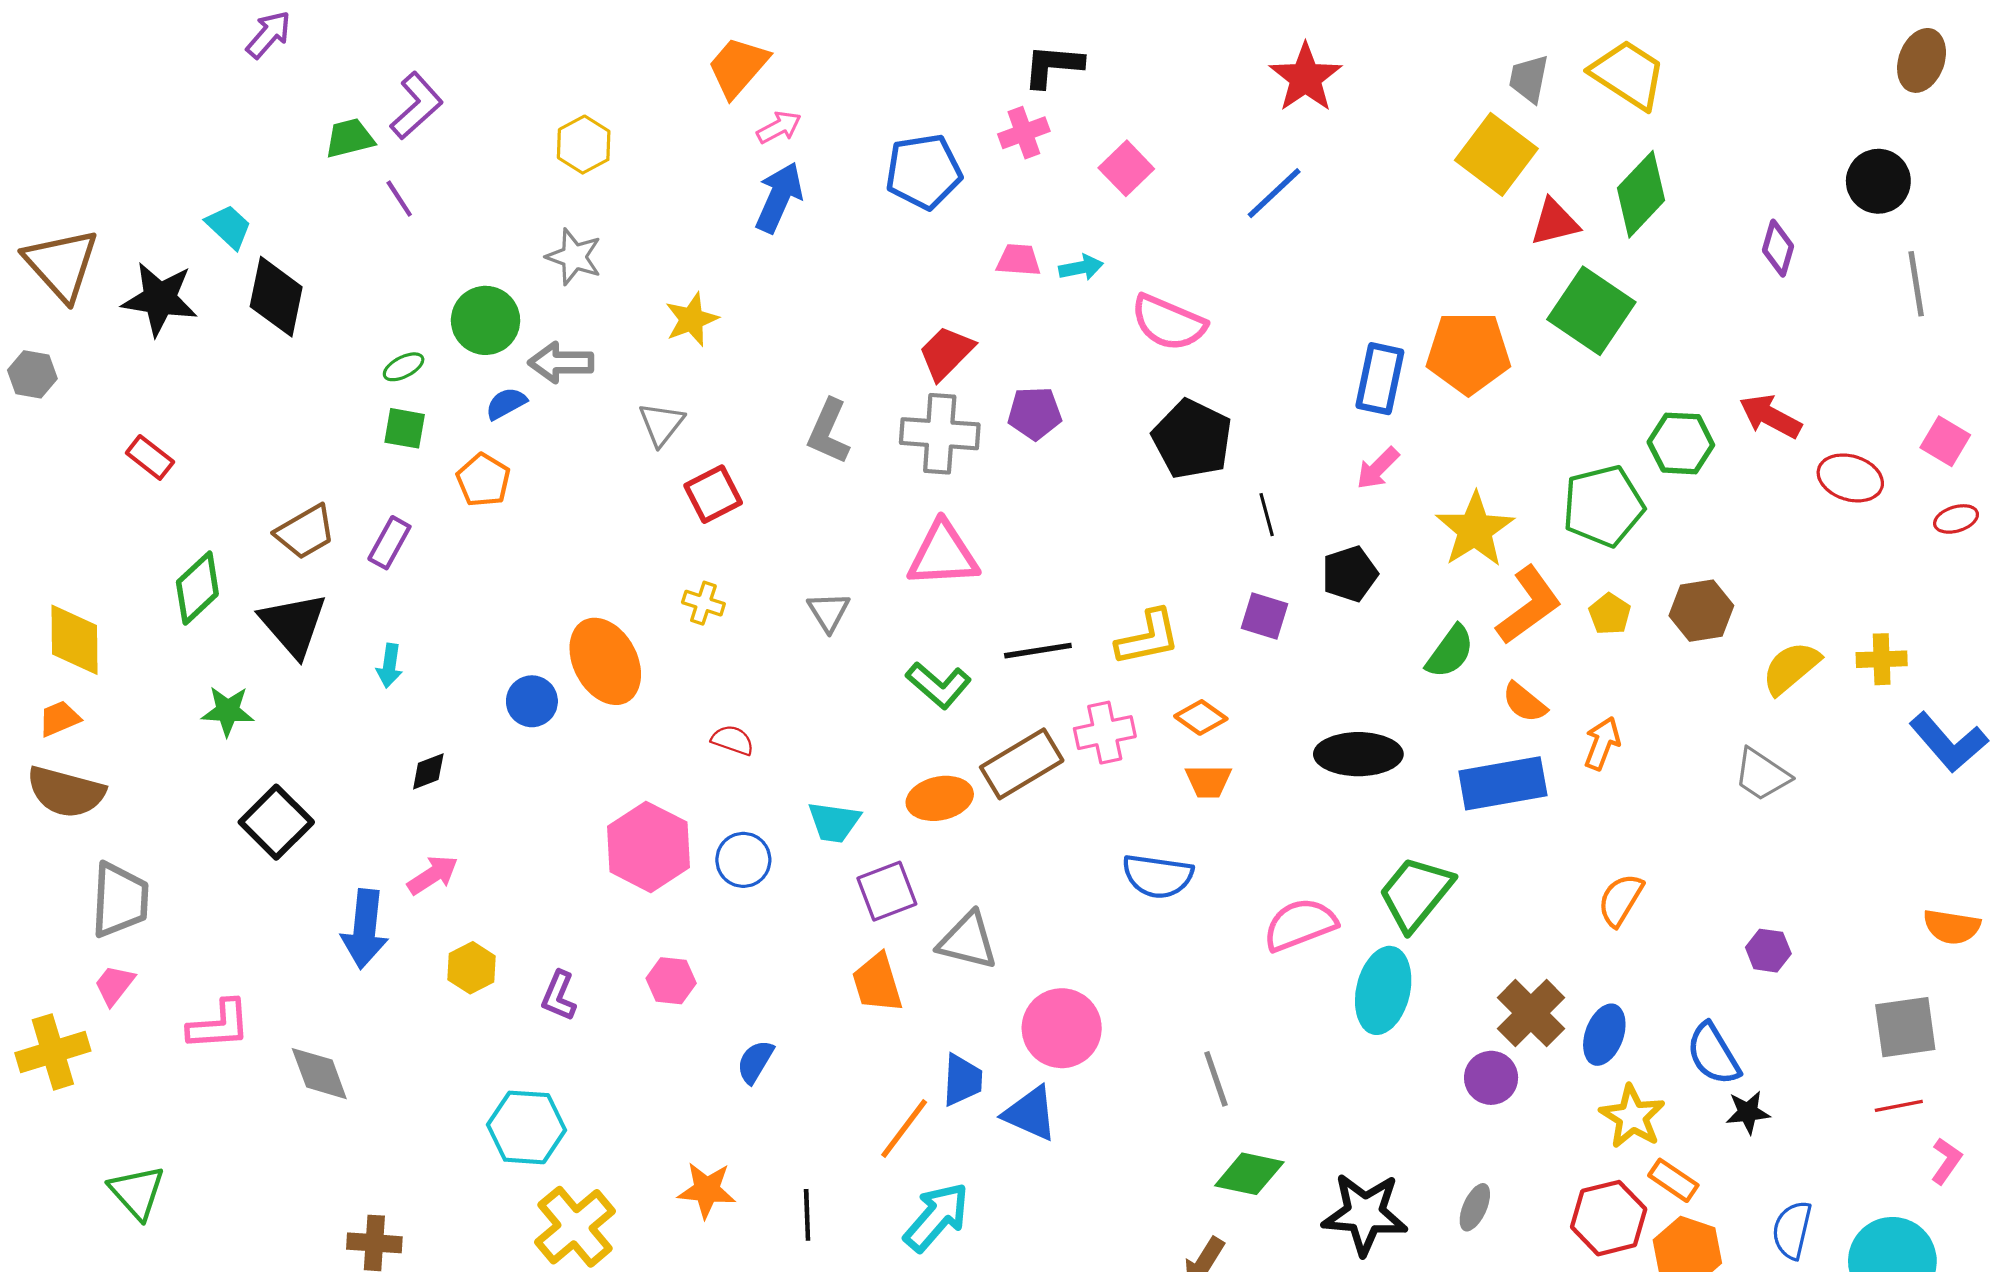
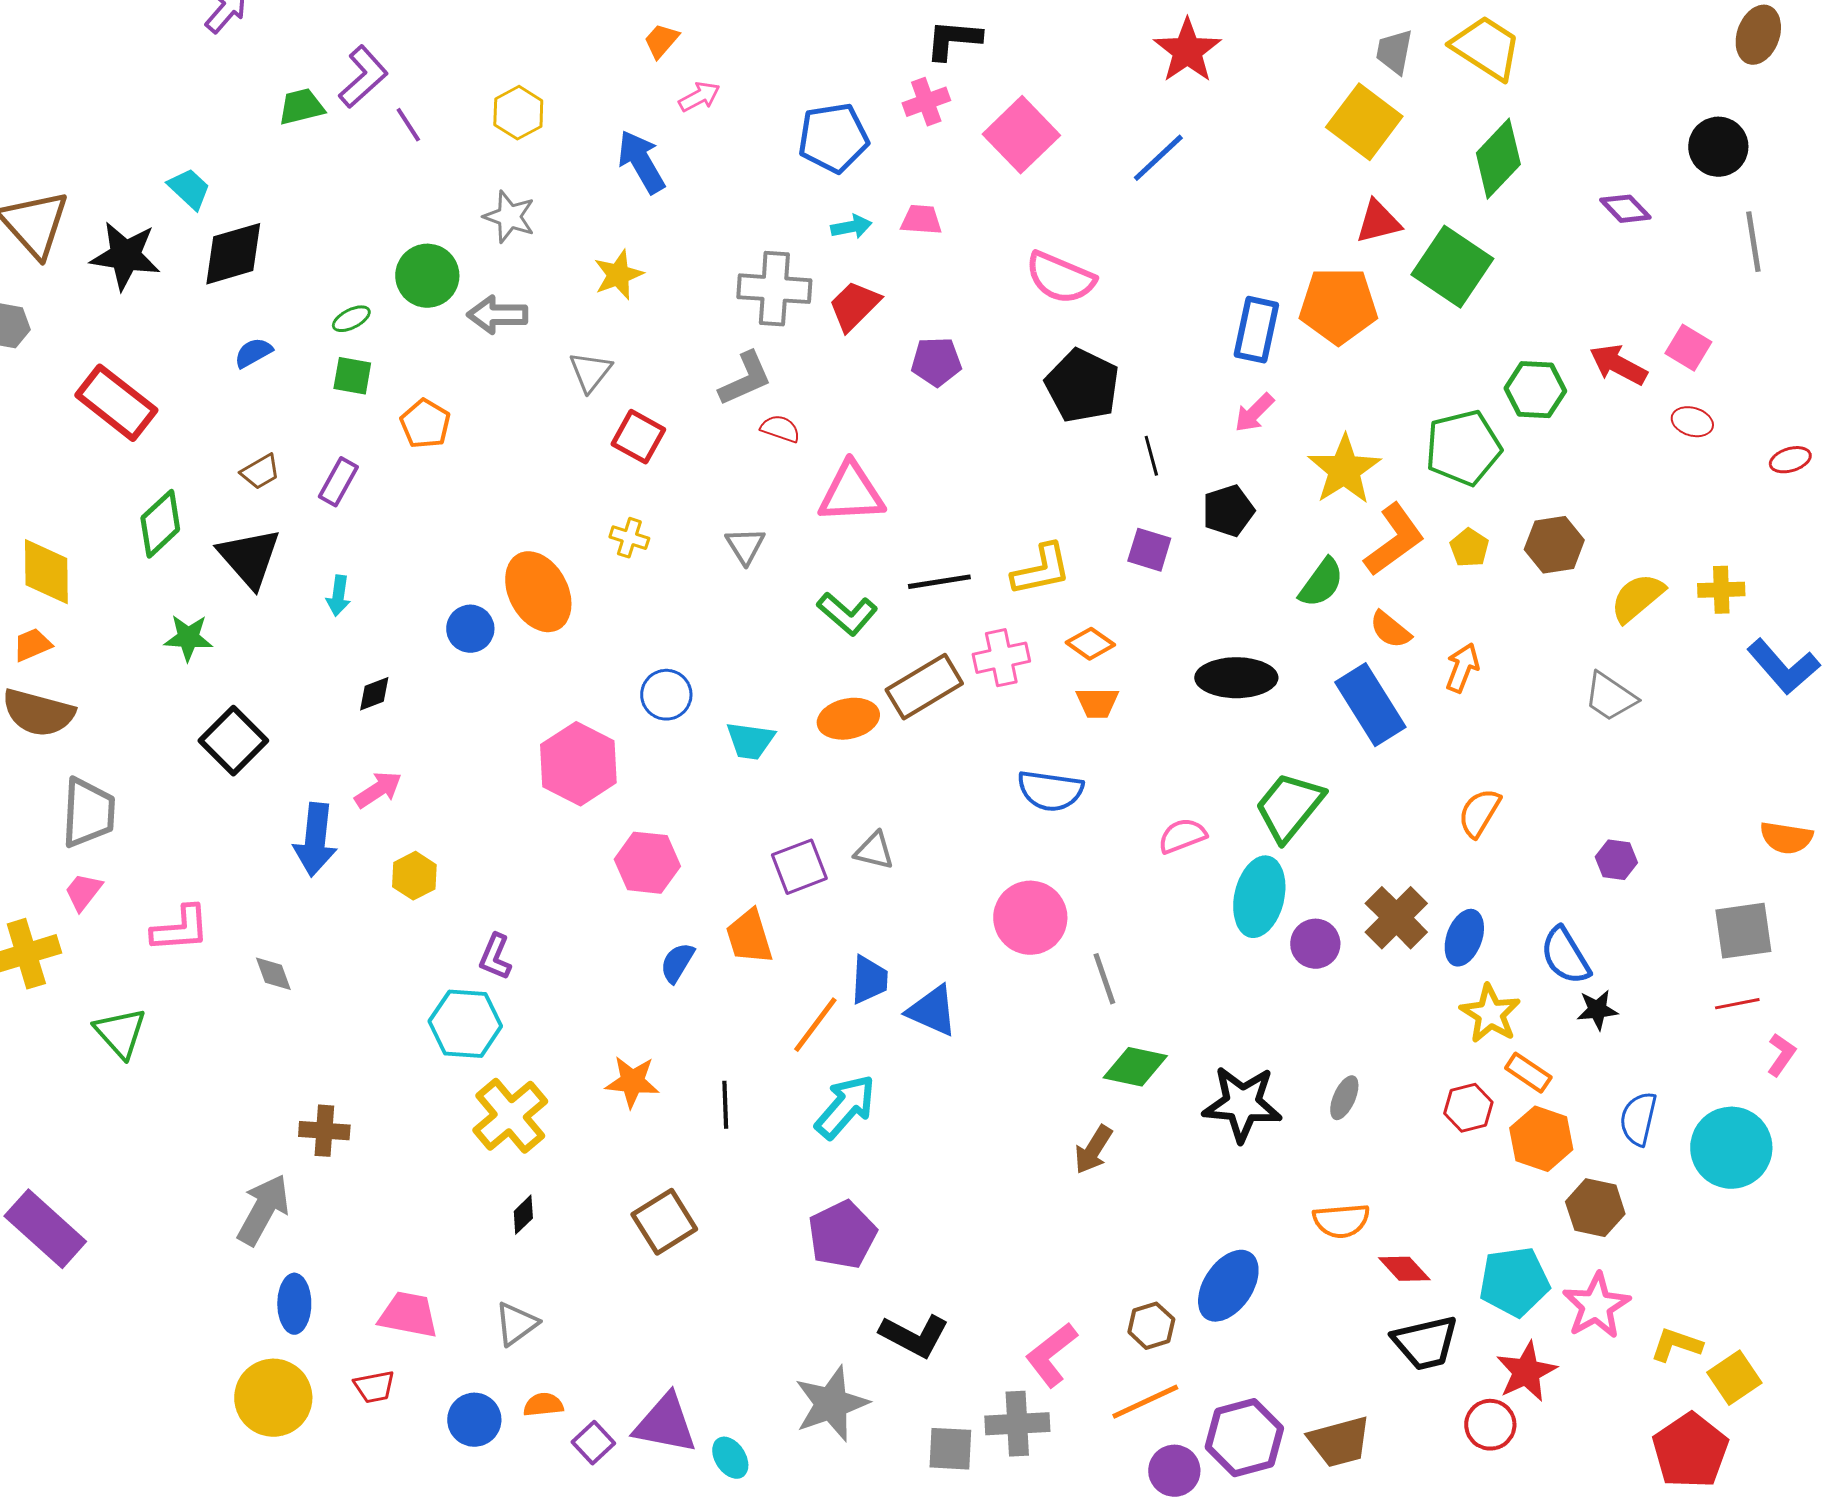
orange trapezoid: (738, 67) -> (661, 41), size x0.6
pink square: (1126, 168) -> (1021, 135), size x1.5
blue arrow: (779, 197) -> (641, 162), moved, turned -54
purple line: (399, 199) -> (408, 125), moved
red triangle: (1555, 222) -> (1378, 222), moved
purple diamond: (1778, 248) -> (1625, 209), turned -60
cyan arrow: (1081, 268) -> (851, 227), moved
black diamond: (276, 297) -> (233, 254), turned 62
blue semicircle: (506, 404) -> (253, 353), moved
gray L-shape: (829, 432) -> (745, 379), turned -138
gray cross: (940, 434) -> (774, 289), moved
pink square: (1945, 441) -> (1688, 348), moved
red rectangle: (150, 457) -> (116, 403), size x1.8
red ellipse: (1850, 478) -> (1692, 422), size x0.7
red square: (713, 494) -> (638, 437), turned -34
brown trapezoid: (305, 532) -> (260, 472), size x0.7
red semicircle: (733, 740) -> (780, 429), moved
blue rectangle: (1503, 783) -> (1370, 705), turned 68
blue circle: (743, 860) -> (666, 695), moved
purple square: (887, 891) -> (799, 867), moved
pink semicircle: (1300, 925) -> (1182, 836), size x0.7
gray triangle: (968, 941) -> (874, 851), size x0.7
pink hexagon: (671, 981) -> (647, 863), moved, size x1.4
orange trapezoid: (877, 983) -> (749, 937), moved
purple L-shape: (559, 996) -> (495, 957), moved
pink circle: (1062, 1028) -> (1030, 918), moved
gray diamond: (319, 1074) -> (273, 974), size x0.7
purple circle: (1491, 1078) -> (1315, 944), moved
green triangle: (137, 1192) -> (120, 1033), moved
red hexagon: (1609, 1218) -> (1468, 1108), size x0.7

